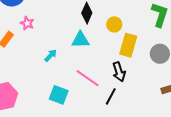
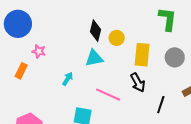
yellow circle: (114, 24) -> (117, 38), moved
black line: (111, 96) -> (161, 105), moved

